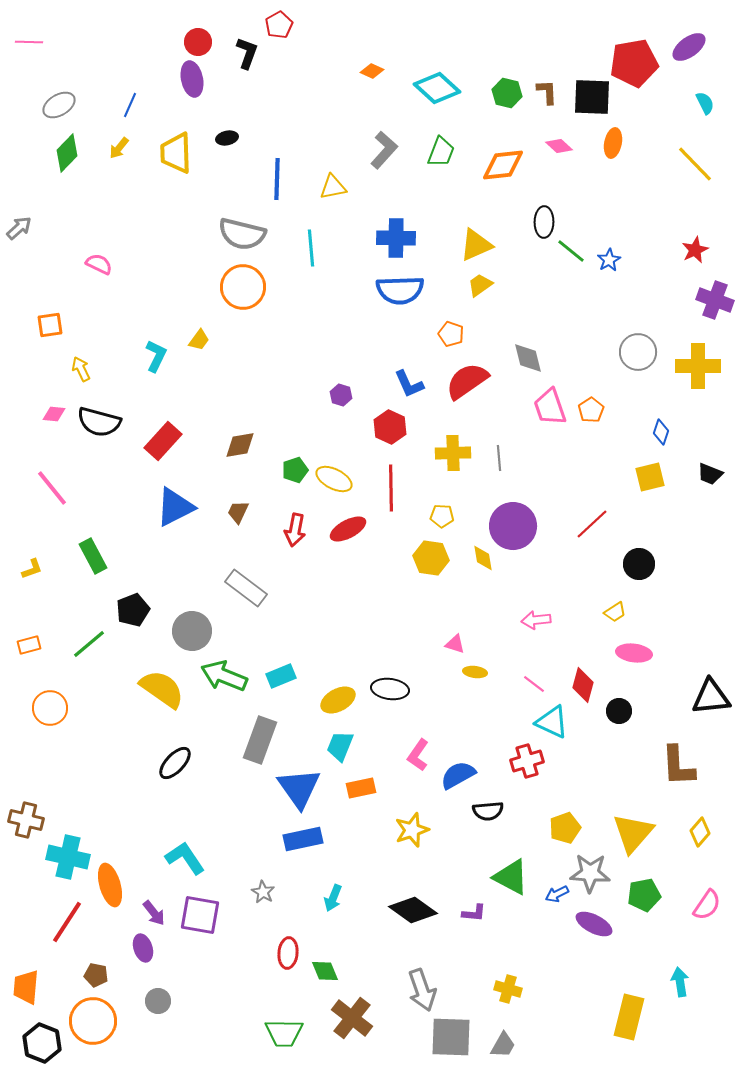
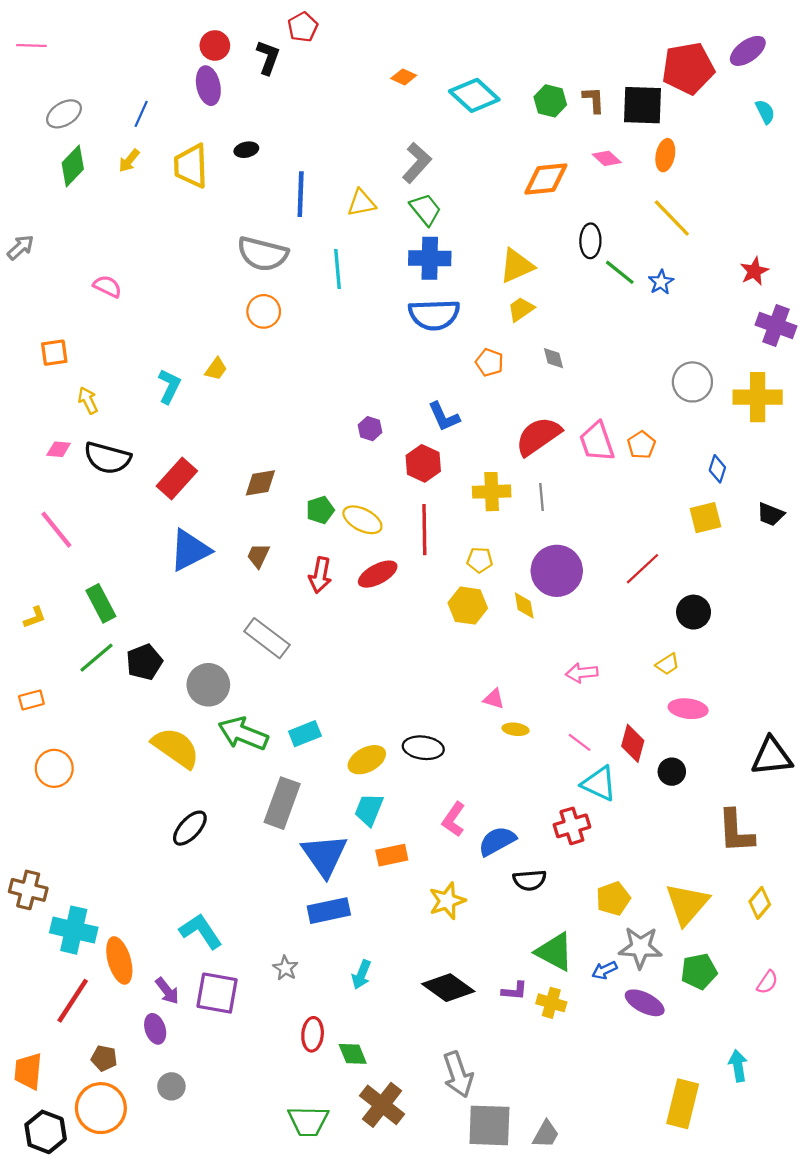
green trapezoid: (441, 152) -> (425, 209), moved, turned -60
yellow line: (695, 164) -> (672, 218), moved
orange circle: (243, 287) -> (264, 311), size x0.7
gray diamond: (528, 358) -> (553, 358), moved, size x0.7
red semicircle: (467, 381) -> (538, 436), moved
green line: (89, 644) -> (97, 658), moved
pink semicircle: (707, 905) -> (767, 982), size x0.7
yellow cross: (508, 989) -> (551, 1003), moved

